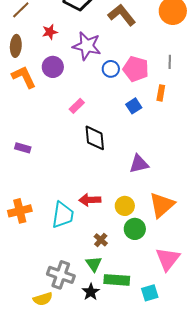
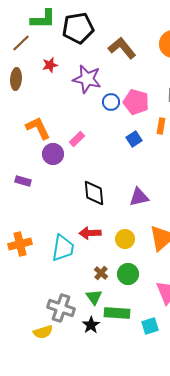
purple circle: (53, 67) -> (53, 154), moved
orange L-shape: (24, 77) -> (38, 128), moved
black diamond: (95, 138) -> (94, 193), moved
green circle: (135, 229) -> (128, 274), moved

